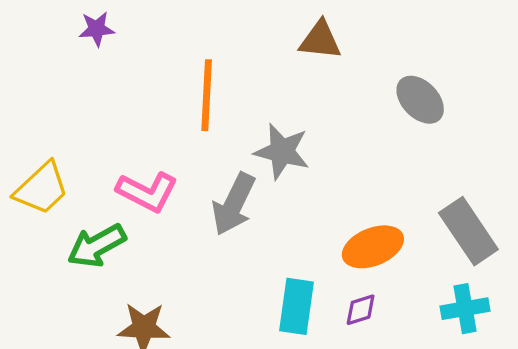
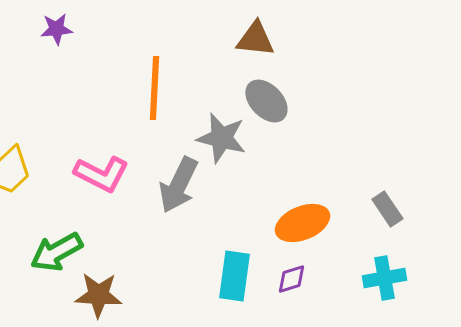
gray ellipse: (420, 100) -> (266, 101), moved
gray rectangle: (468, 231) -> (387, 209), size x0.6
green arrow: (97, 246) -> (56, 252), moved

